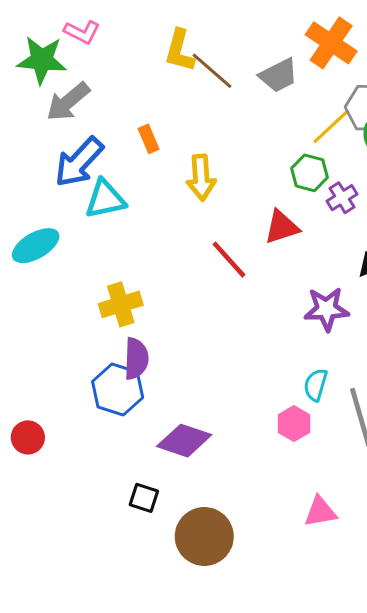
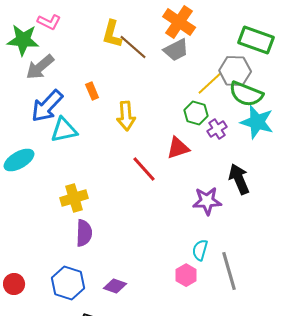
orange cross: (331, 43) -> (179, 22), moved
blue hexagon: (118, 389) -> (68, 283), moved
purple diamond: (184, 441) -> (115, 286), size x0.7

